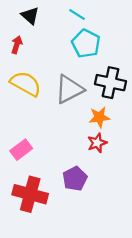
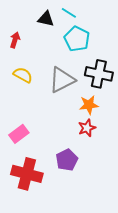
black triangle: (30, 16) -> (46, 19), moved, turned -30
yellow semicircle: (26, 84) -> (23, 75), size x0.7

